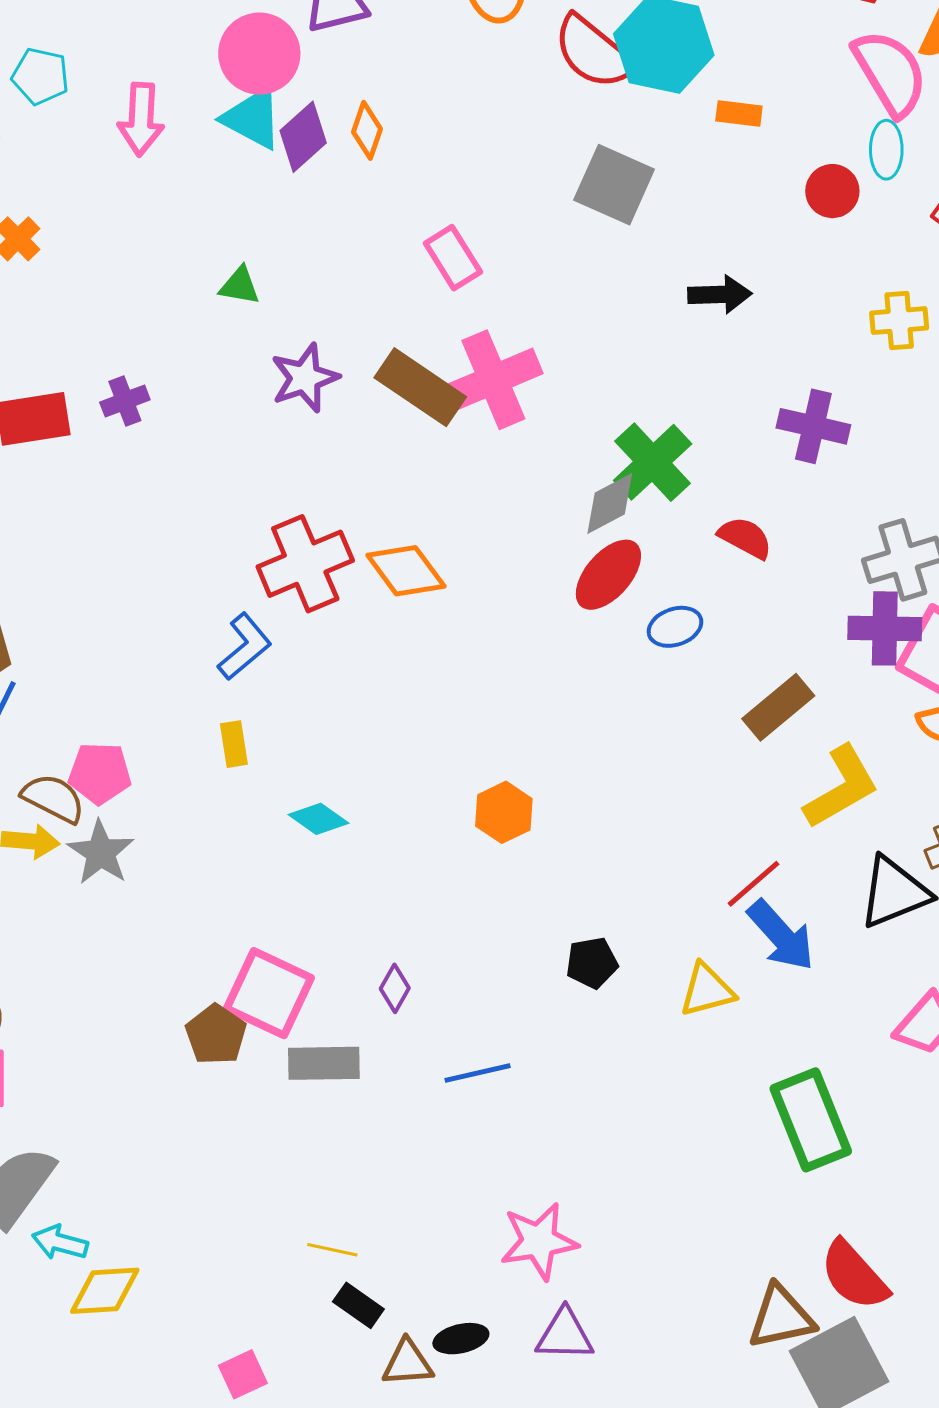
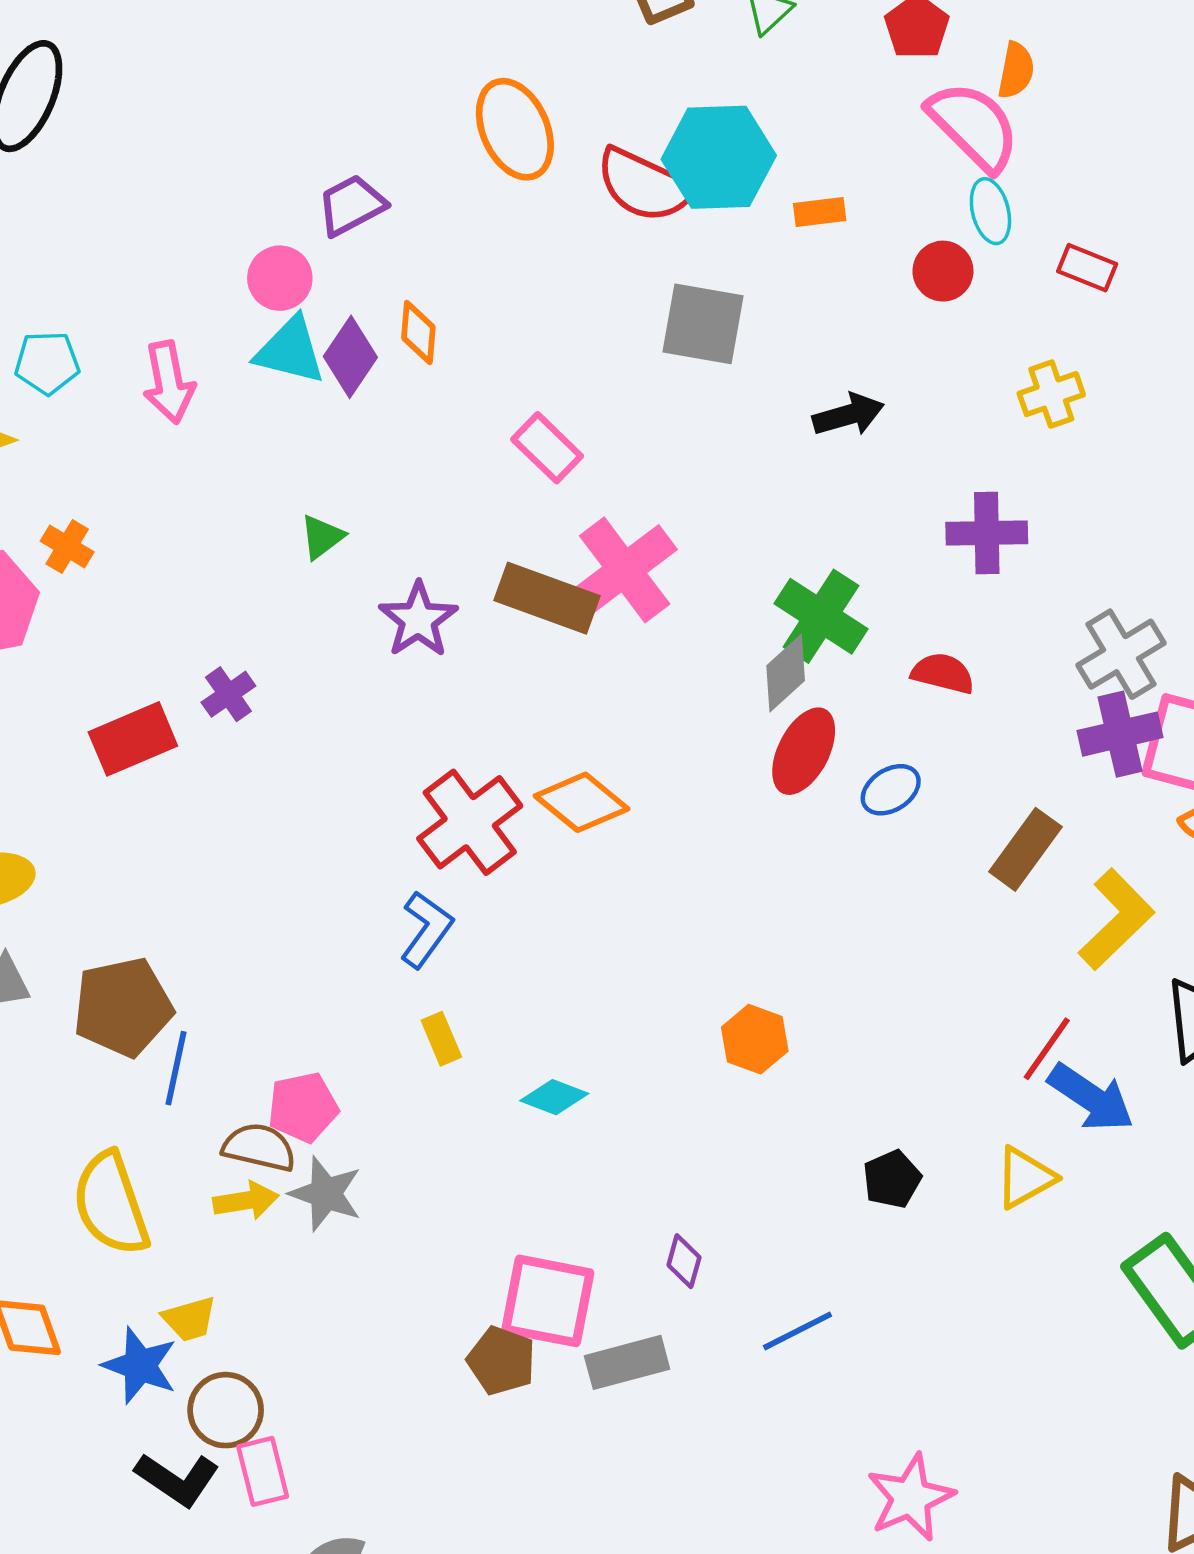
pink circle: (259, 54) -> (280, 278), size x0.7
green triangle: (240, 286) -> (322, 537), turned -33

